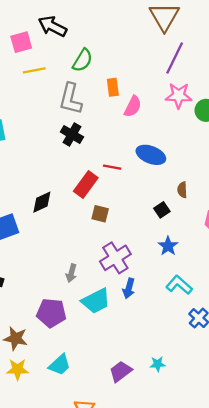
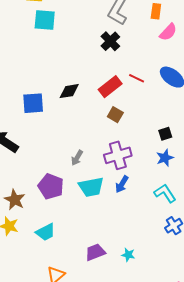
black square: (162, 210) -> (165, 134), moved

